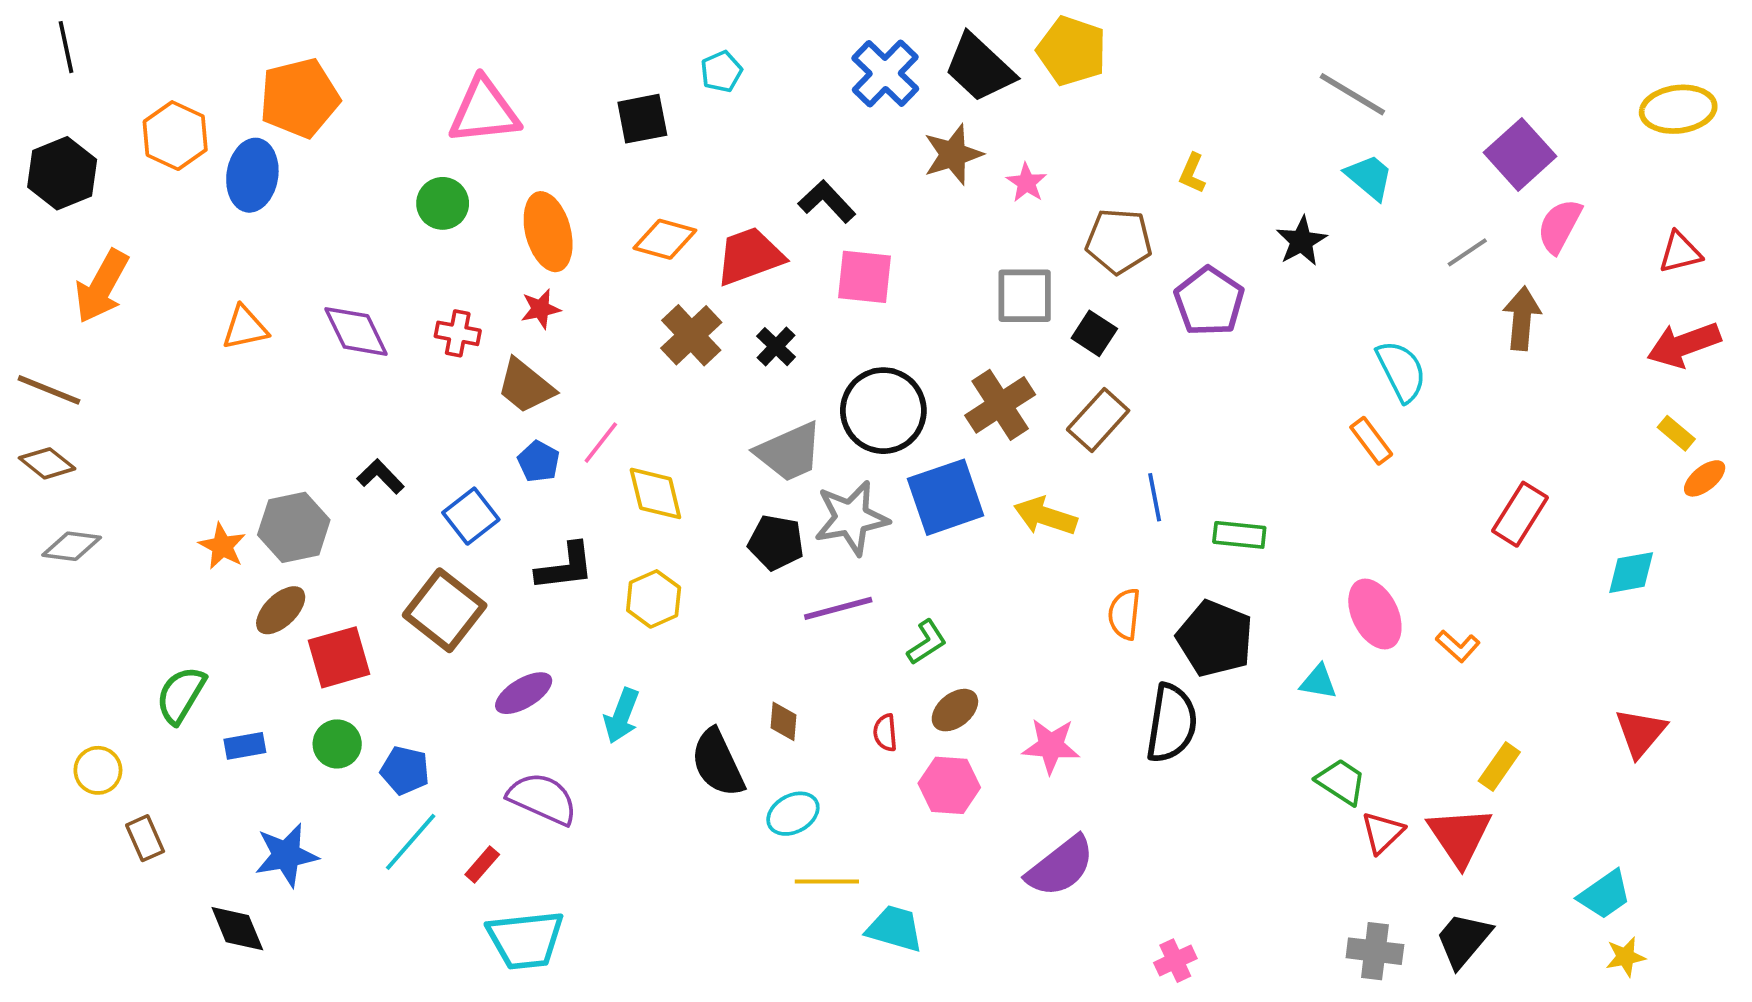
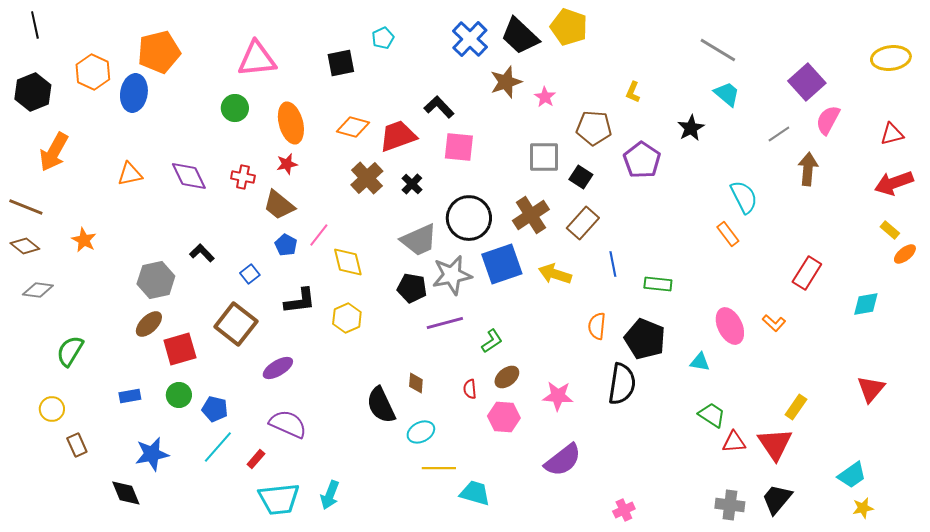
blue square: (471, 516) -> (250, 274), size x0.7
orange star: (222, 546) -> (84, 240), moved
orange L-shape: (1458, 646) -> (774, 323), moved
green semicircle: (181, 695) -> (70, 351), moved
cyan arrow: (622, 716) -> (330, 495), moved
red triangle: (1382, 832) -> (734, 442), turned 40

